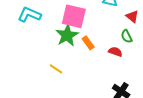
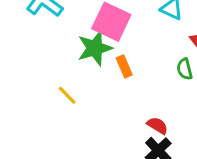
red semicircle: (115, 52) -> (157, 126), moved

